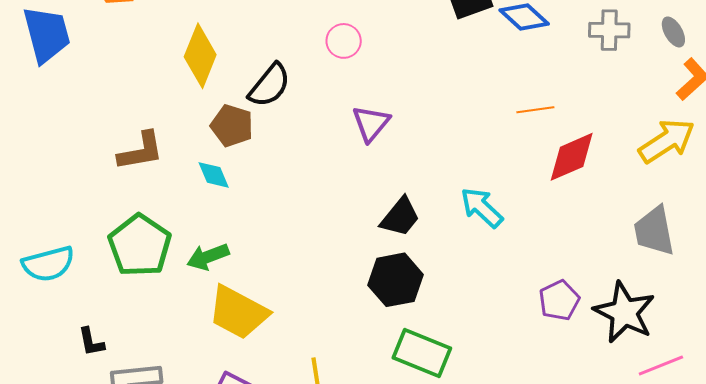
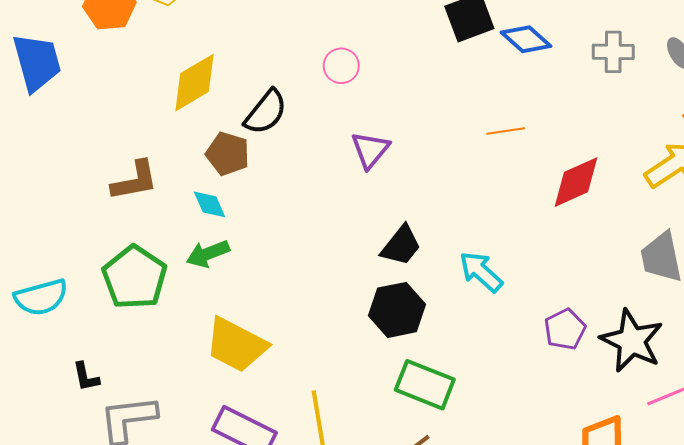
yellow diamond: (200, 56) -> (194, 83), turned 38
orange line: (535, 110) -> (506, 131), moved
cyan arrow: (482, 208) -> (481, 272), moved
green arrow: (208, 257) -> (208, 254), moved

